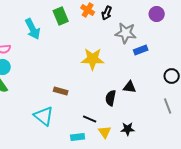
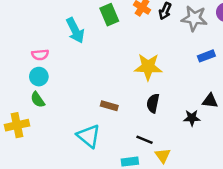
gray star: (126, 33) -> (194, 18), moved
black triangle: (130, 87) -> (210, 101), moved
black semicircle: (111, 98) -> (153, 103), moved
black star: (128, 129) -> (192, 118), moved

